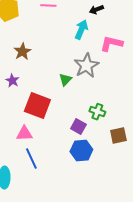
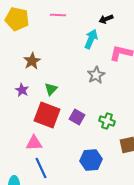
gray star: (86, 66) -> (96, 75), size x0.7
green triangle: (65, 80) -> (51, 89), moved
purple square: (78, 127) -> (77, 117), moved

